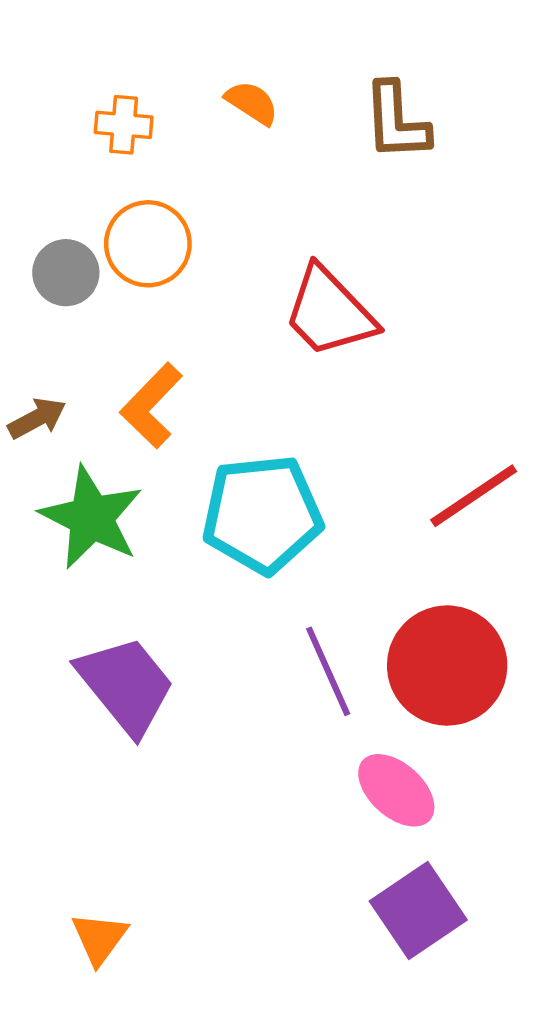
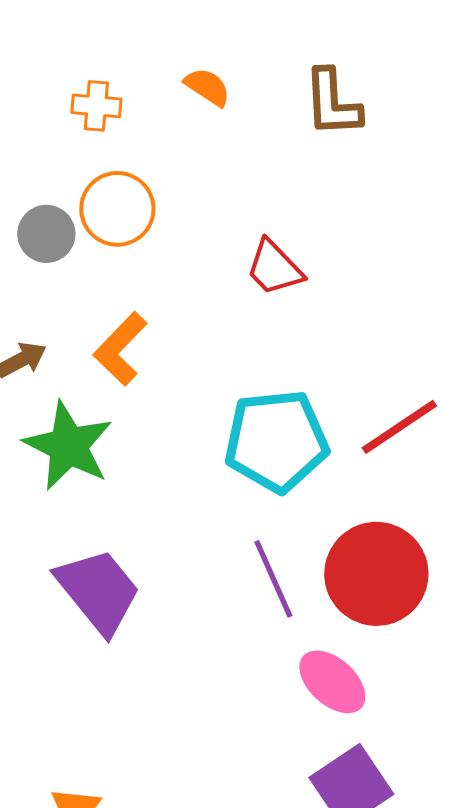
red trapezoid: (329, 312) -> (274, 268), size x0.7
cyan pentagon: (262, 514) -> (276, 441), moved

